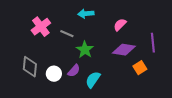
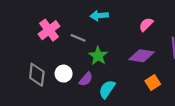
pink semicircle: (120, 25) -> (146, 25), moved
orange square: (140, 68) -> (153, 83), moved
white circle: (54, 74) -> (64, 74), moved

